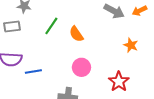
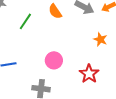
orange semicircle: (76, 34) -> (55, 11), moved

